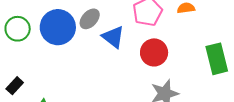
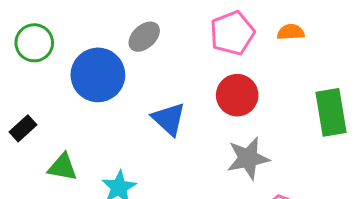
blue circle: (58, 27) -> (98, 75), moved
blue triangle: (113, 37) -> (169, 119), moved

